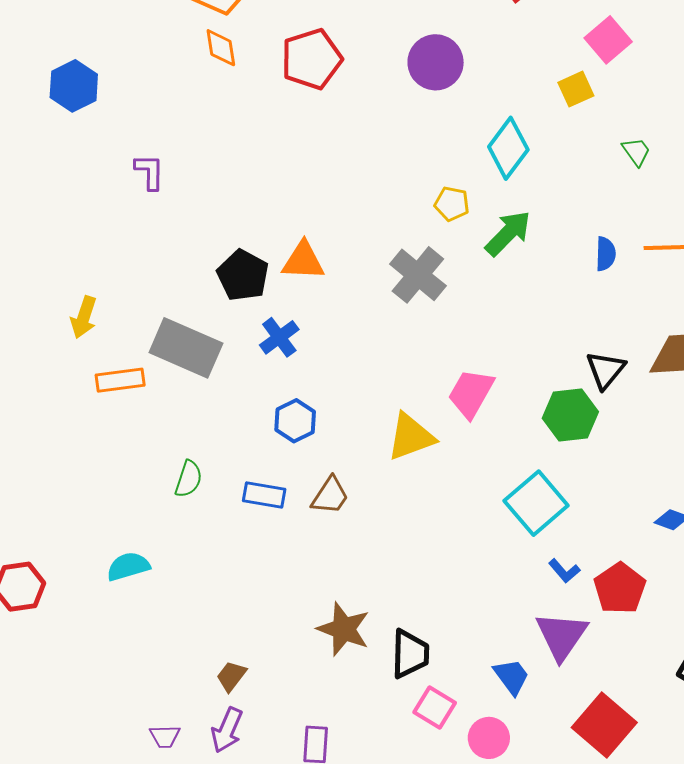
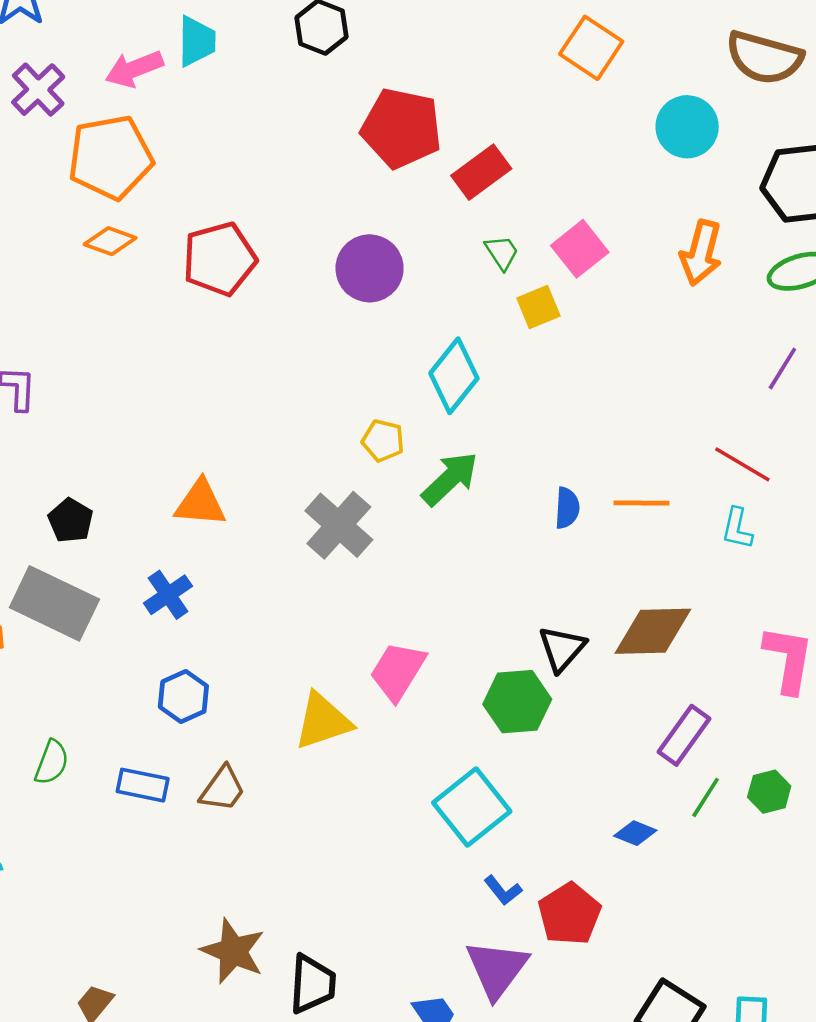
orange diamond: (221, 48) -> (110, 241), turned -63
green trapezoid: (636, 152) -> (502, 252), moved
black pentagon: (243, 275) -> (71, 521), moved, size x0.7

